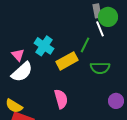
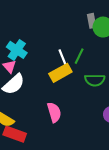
white line: (100, 29) -> (62, 57), moved
cyan cross: (44, 46) -> (17, 50), moved

